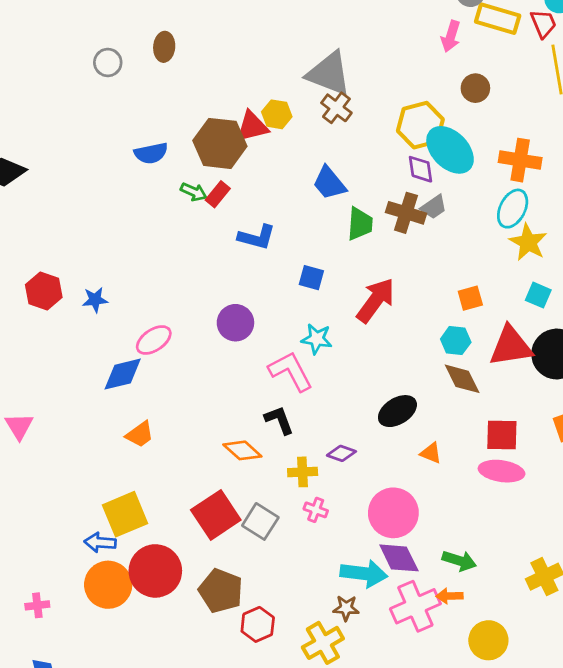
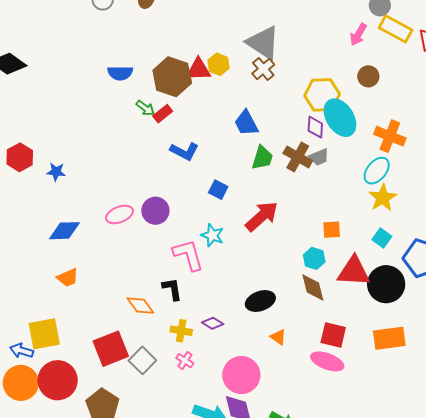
pink ellipse: (154, 340) -> (119, 214), moved

